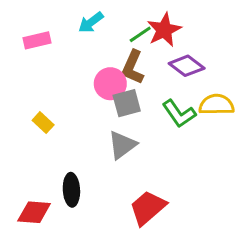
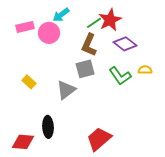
pink circle: (110, 84) -> (49, 33), moved
yellow semicircle: (216, 105) -> (145, 70), size x0.6
gray triangle: (122, 145) -> (66, 90), moved

